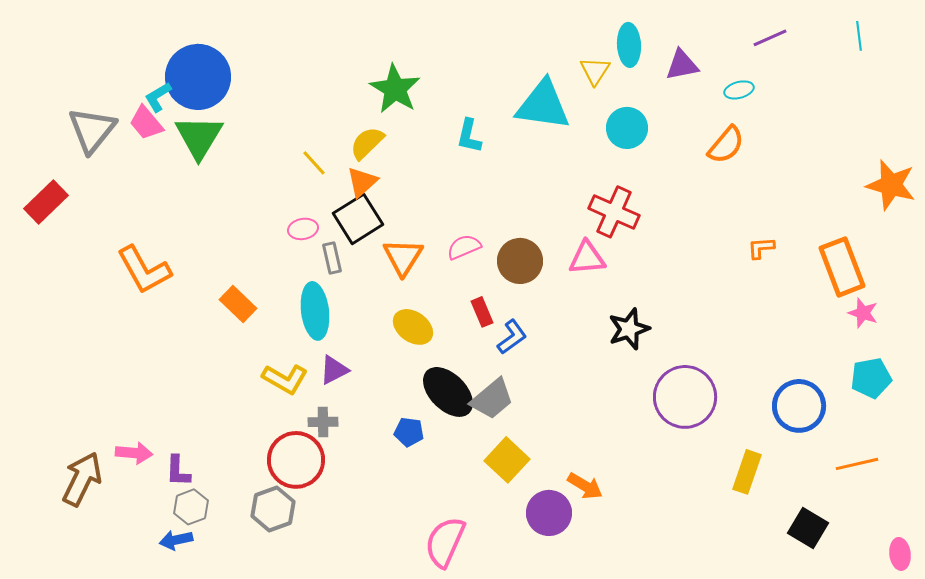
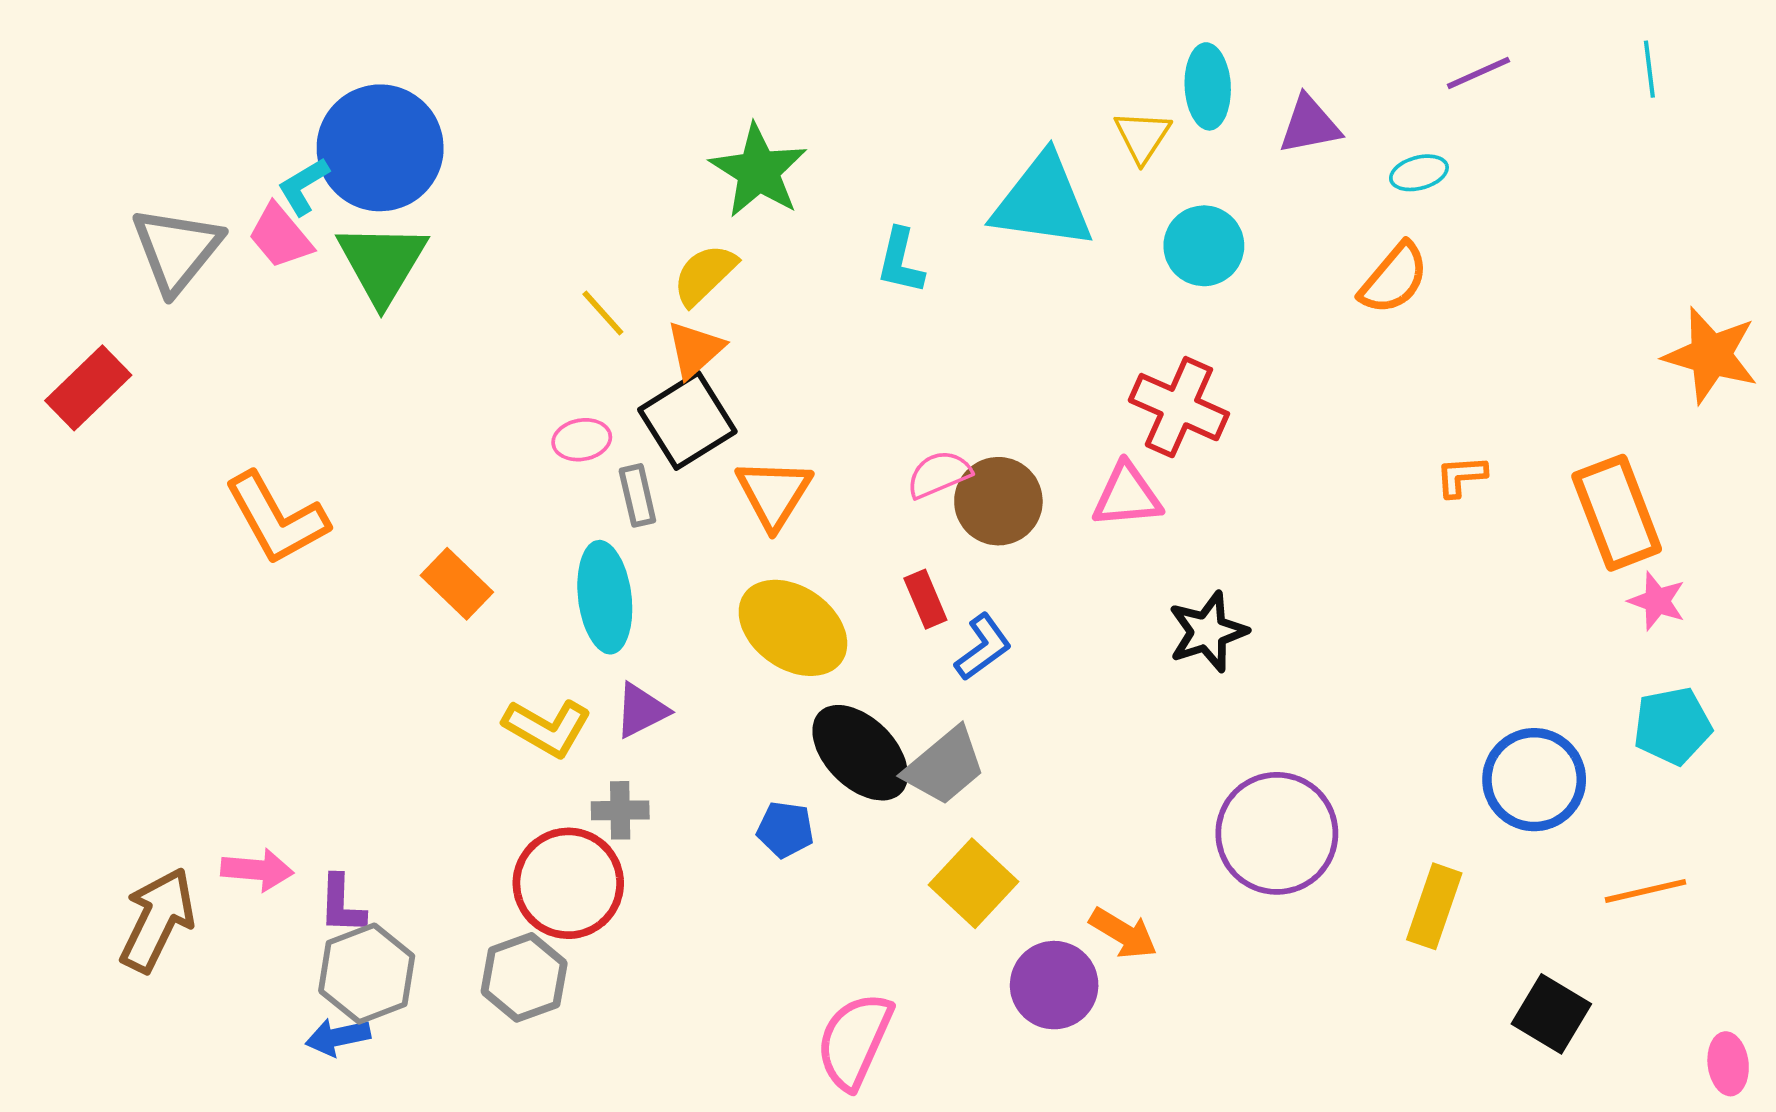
pink semicircle: (464, 247) -> (939, 474), moved
yellow ellipse: (413, 327) -> (793, 628), size x1.4
purple circle: (685, 397) -> (1277, 833), moved
gray hexagon: (191, 507) -> (367, 974), size x1.4

